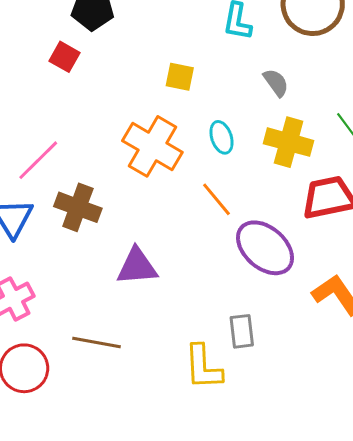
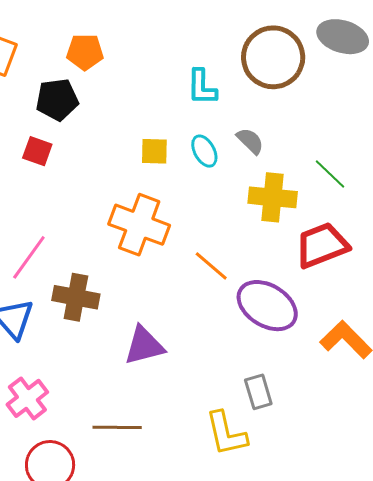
cyan ellipse: (221, 137) -> (204, 151), moved

